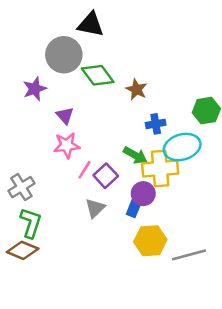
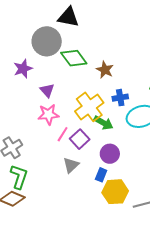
yellow cross: (160, 169) -> (89, 107), moved, turned -32
blue rectangle: (134, 209) -> (101, 175), moved

